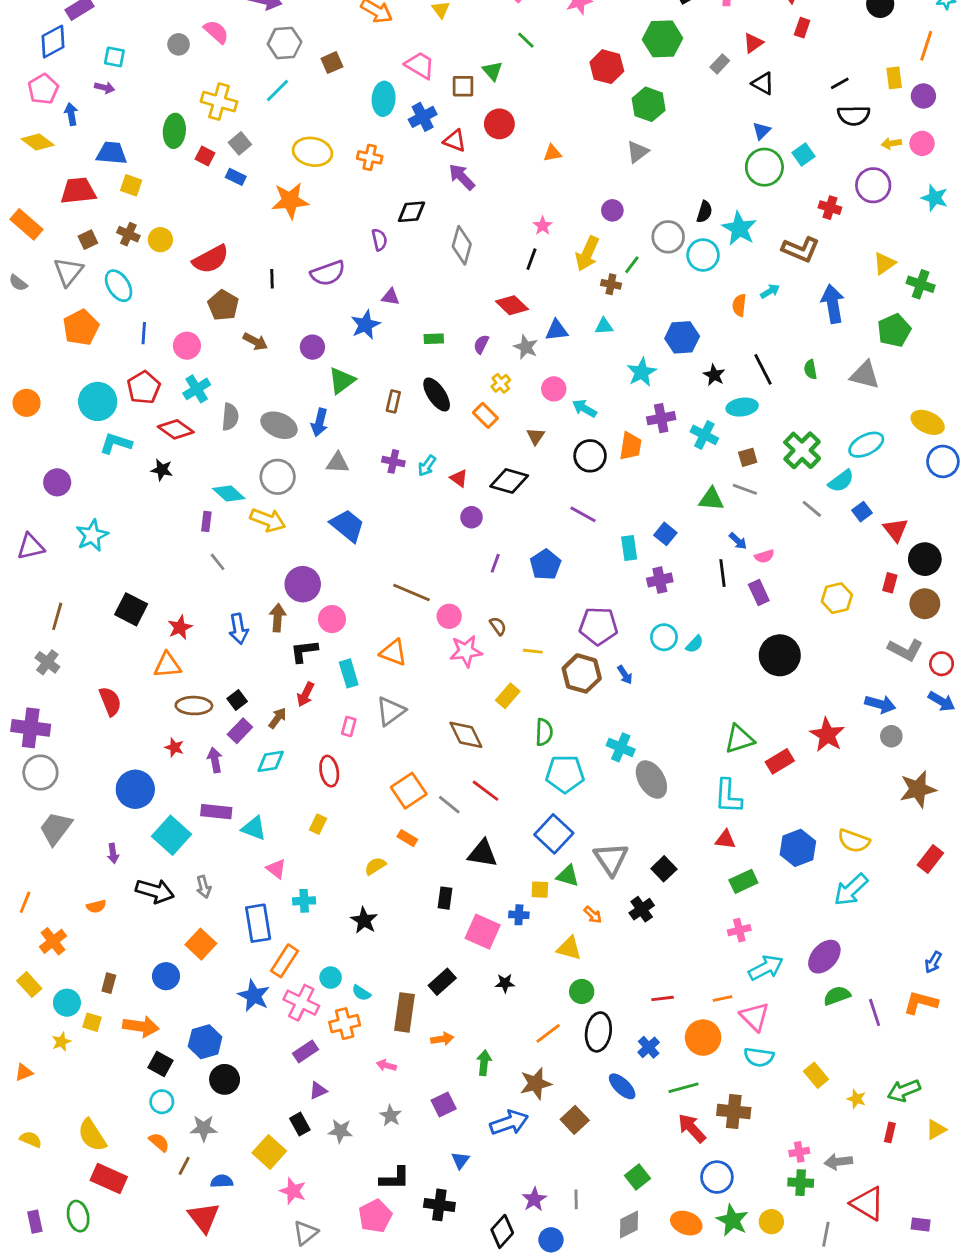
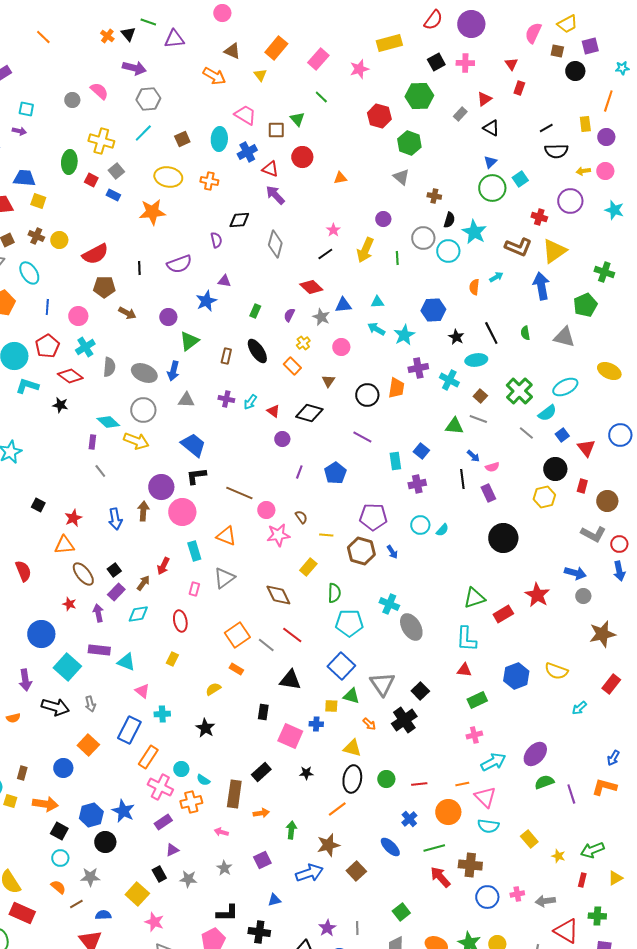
brown square: (332, 63) -> (182, 139), moved
gray triangle: (637, 152) -> (401, 177), turned -42
black line: (531, 259) -> (325, 254), turned 35
yellow triangle: (884, 263) -> (554, 251), moved, size x1.5
green line: (632, 265) -> (397, 258), turned -40
brown cross: (611, 284) -> (434, 196), moved
brown pentagon: (223, 305) -> (104, 287), turned -30
green rectangle: (434, 339) -> (255, 311), turned -64
cyan arrow: (584, 408) -> (376, 329), moved
brown square: (748, 457) -> (480, 396), turned -32
blue circle: (943, 461) -> (620, 435), moved
black circle: (925, 559) -> (555, 469), moved
black square: (131, 609) -> (38, 505), size x0.6
pink circle: (332, 619) -> (182, 512), size x1.4
black L-shape: (304, 651) -> (196, 476), moved
blue arrow: (942, 701) -> (619, 571), turned 48
brown ellipse: (194, 706) -> (83, 574), turned 50
purple arrow: (113, 853) -> (25, 680), size x1.5
cyan arrow: (851, 890) -> (579, 708), moved, size x0.6
black cross: (642, 909) -> (404, 720), size x1.4
blue rectangle: (258, 923) -> (129, 730), turned 36
green circle: (582, 992) -> (386, 779), moved
blue star: (254, 996) -> (123, 811), moved
black ellipse: (598, 1032) -> (352, 779), moved
blue triangle: (460, 1160) -> (274, 900), turned 40
brown line: (184, 1166) -> (76, 904), turned 32
blue circle: (717, 1177) -> (487, 897), moved
green cross: (801, 1183) -> (597, 916), moved

